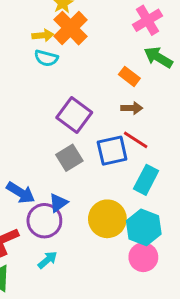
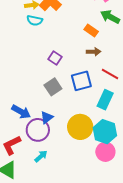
purple square: (74, 115) -> (55, 58), size x0.6
red line: (136, 140) -> (110, 74), moved

